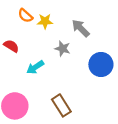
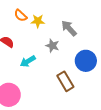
brown rectangle: (61, 105) -> (65, 81), moved

